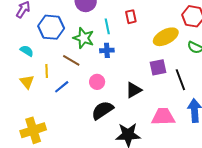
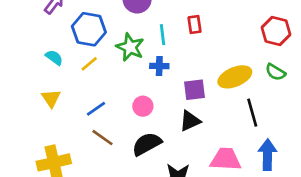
yellow ellipse: (166, 37) -> (235, 77), moved
brown line: (71, 60) -> (102, 138), moved
purple square: (158, 67) -> (194, 90), moved
yellow line: (47, 71) -> (89, 64), moved, turned 48

